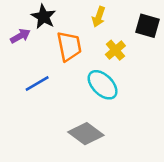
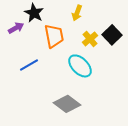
black square: (148, 26) -> (112, 35), moved, turned 30

